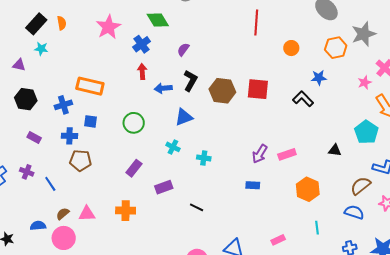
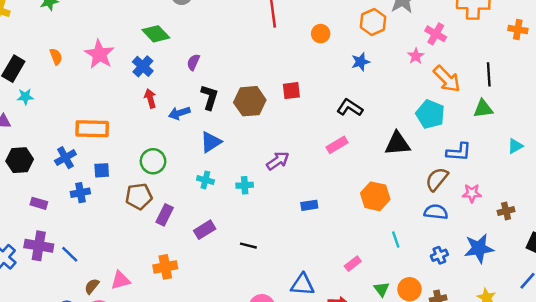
orange semicircle: (62, 23) -> (56, 57), moved
red square: (258, 89) -> (291, 91), size x0.7
black L-shape: (303, 99) -> (350, 108), moved
black triangle: (335, 150) -> (398, 144), size x1.6
purple arrow: (260, 154) -> (278, 161), moved, turned -144
pink rectangle: (287, 154) -> (337, 145), moved
brown pentagon: (81, 160) -> (139, 196), moved
purple cross: (27, 172) -> (39, 246), size x1.6

